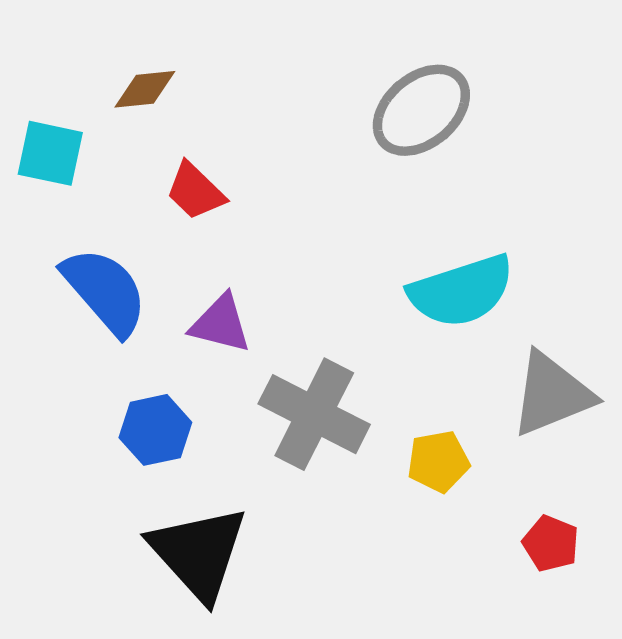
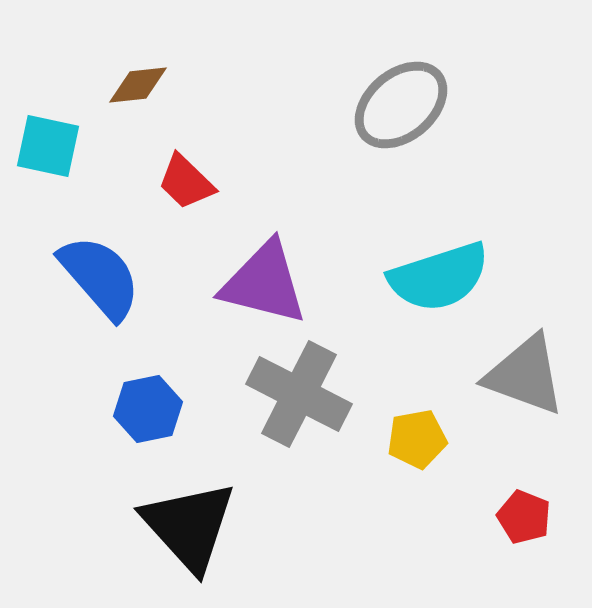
purple triangle: (221, 324) -> (264, 283), moved, size x1.5
gray triangle: (552, 394) -> (525, 375), turned 42

